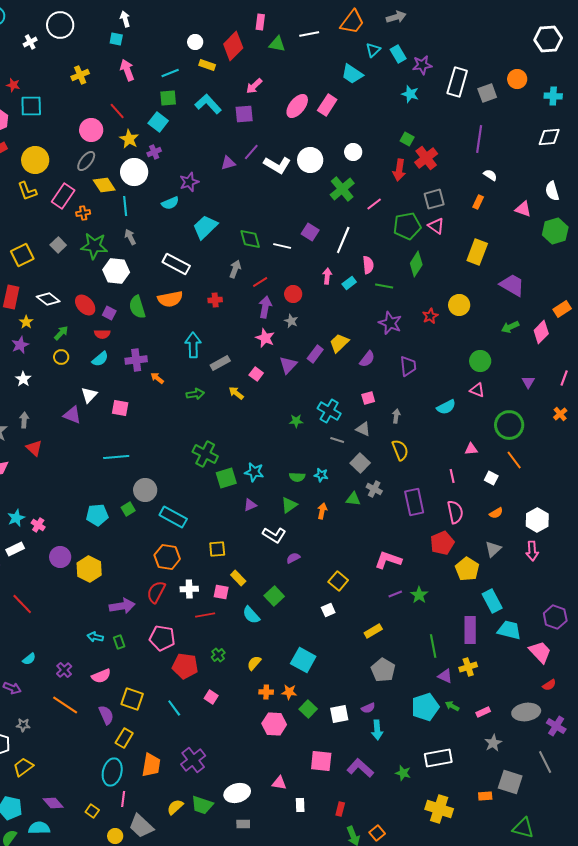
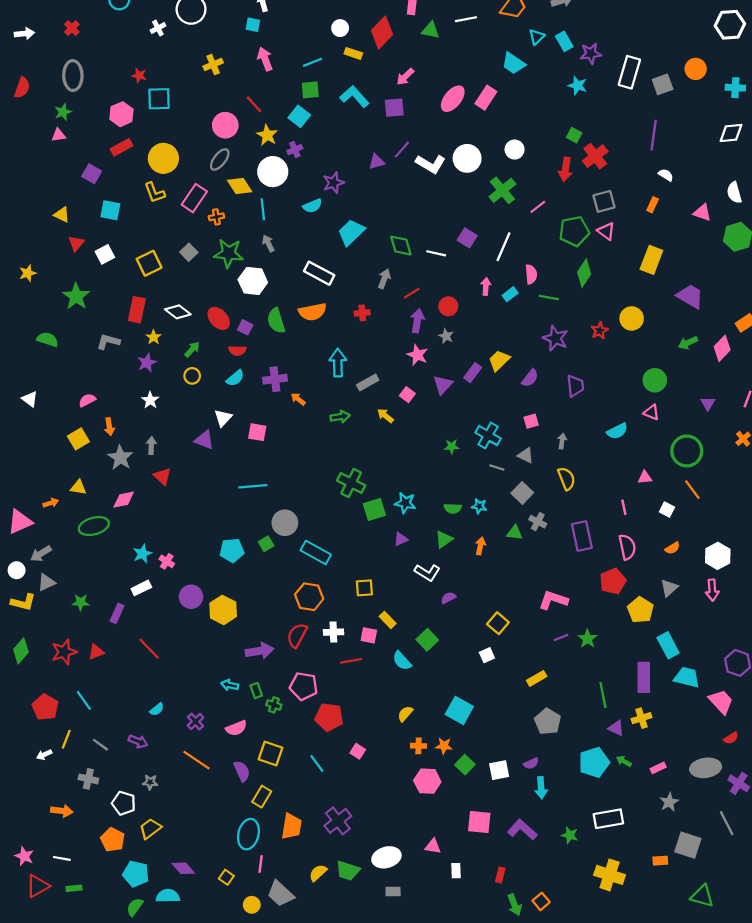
green cross: (218, 655) -> (274, 705), moved, turned -32

